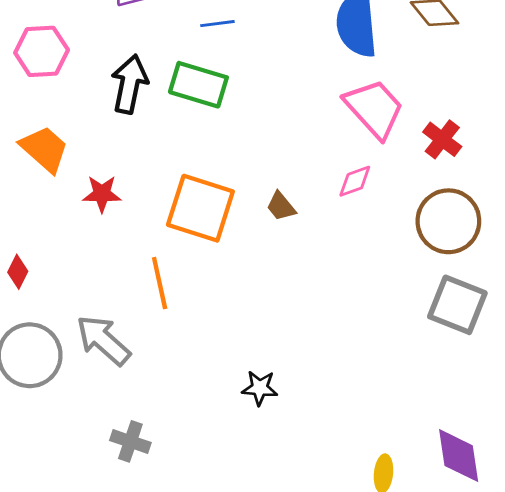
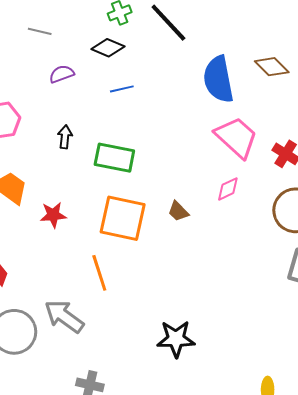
black arrow: (130, 84) -> (65, 137), size x0.6
green rectangle: (198, 85) -> (114, 158), moved
black star: (260, 388) -> (176, 339), size x1.5

